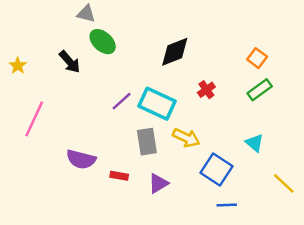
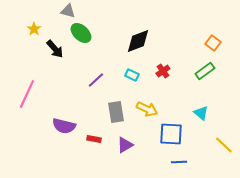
orange square: (257, 58) -> (213, 43), moved
yellow star: (18, 66) -> (34, 29), moved
cyan rectangle: (157, 104) -> (132, 75), moved, size x0.5
blue square: (217, 169) -> (171, 134), turned -30

